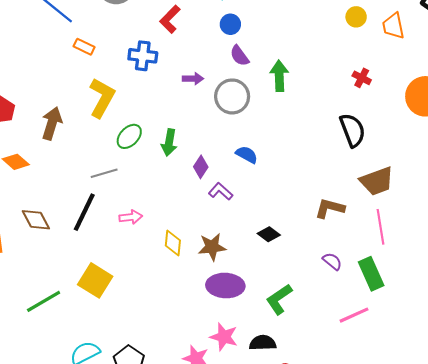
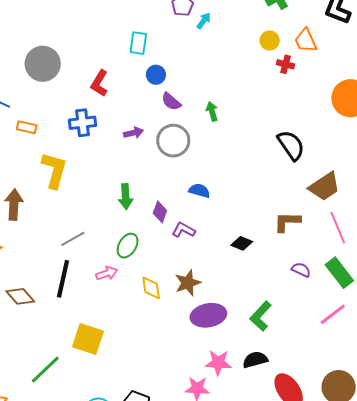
green arrow: (279, 76) -> (212, 111), size x0.7
red cross: (362, 78) -> (286, 64), moved
green ellipse: (129, 136) -> (128, 246), moved
black diamond: (269, 234) -> (242, 243), moved

